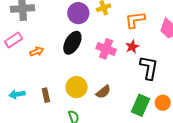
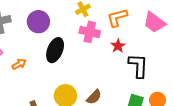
purple circle: (78, 13) -> (38, 22), moved
pink cross: (106, 49) -> (90, 32), moved

